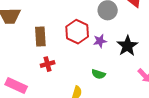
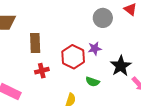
red hexagon: (77, 32) -> (73, 57), moved
black star: (127, 46) -> (121, 66), moved

